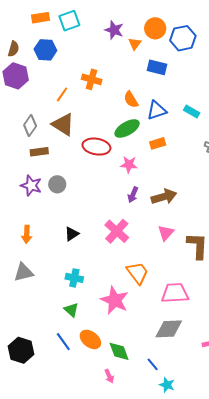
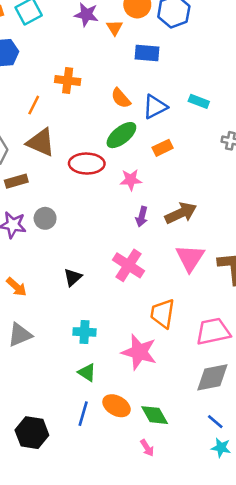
pink triangle: (166, 233) -> (190, 258), size x1.4
orange arrow: (27, 234) -> (17, 287), turned -42
orange trapezoid: (138, 273) -> (162, 313), turned -125
blue line: (63, 342) -> (83, 414), turned 60
blue line: (153, 364) -> (215, 422), moved

